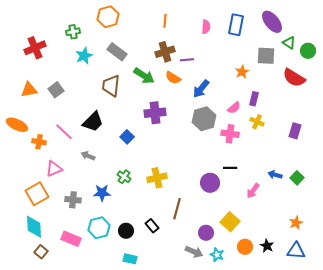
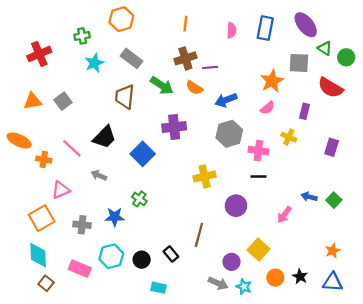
orange star: (242, 72) -> (272, 81), size x1.5
blue arrow: (201, 89) -> (226, 100), turned 30
purple rectangle: (254, 99) -> (305, 111), moved
pink semicircle: (234, 108) -> (267, 108), moved
blue square: (127, 137) -> (143, 154), size x1.5
black line: (230, 168) -> (258, 176), moved
yellow cross: (157, 178) -> (205, 176), moved
cyan rectangle: (130, 259) -> (158, 288), moved

